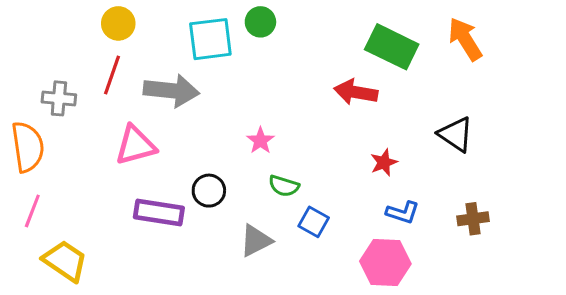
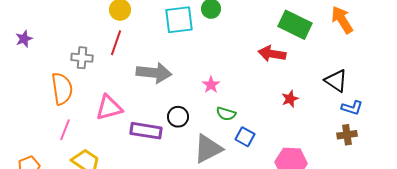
gray arrow: (171, 91) -> (154, 73), moved
pink triangle: (135, 145) -> (109, 108), moved
blue L-shape: (403, 212) -> (352, 108), moved
gray triangle: (256, 241) -> (208, 149), size x1.4

